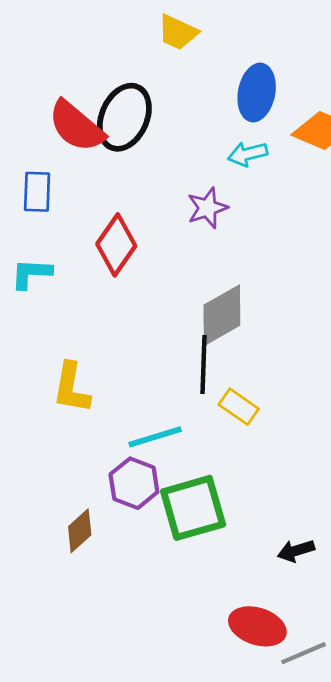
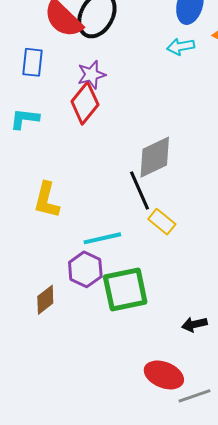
purple star: (207, 208) -> (91, 75), moved
black line: (204, 365) -> (140, 191), turned -30

